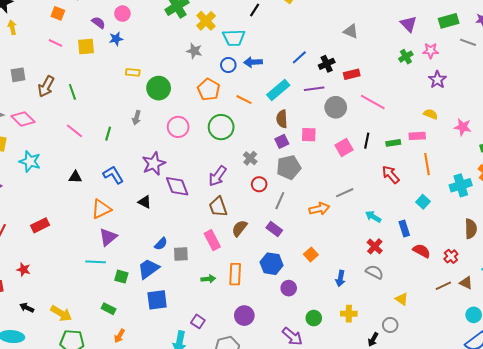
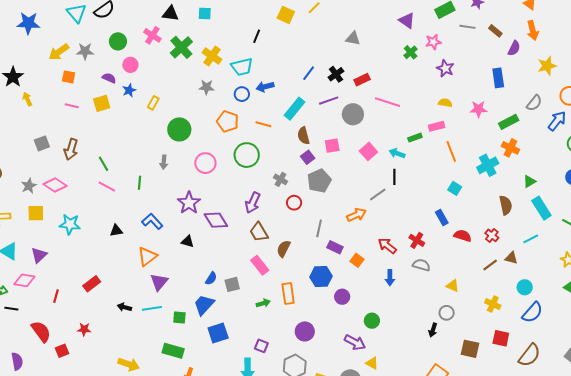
yellow rectangle: (133, 72) -> (153, 103), moved, turned -56
green line: (72, 92) -> (103, 164), moved
black line: (367, 141) -> (394, 177), moved
red arrow: (391, 175) -> (387, 246), moved
gray line: (280, 201) -> (319, 228), moved
cyan arrow: (373, 217) -> (397, 153), moved
purple rectangle: (274, 229) -> (335, 247), moved
black arrow: (27, 308) -> (124, 307), moved
green rectangle: (109, 309) -> (173, 351), size x1.5
yellow cross: (349, 314) -> (493, 304), moved, turned 35

